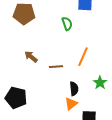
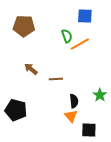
orange line: (83, 57) -> (80, 44), moved, turned 36
orange triangle: (71, 104) -> (71, 116), turned -32

